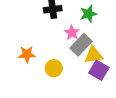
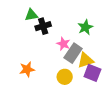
green star: (88, 14) -> (85, 27), moved
yellow circle: (54, 68) -> (65, 77), moved

